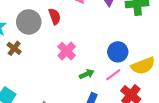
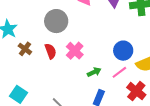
red semicircle: (55, 16) -> (51, 51), moved
gray circle: (29, 22) -> (56, 21), moved

